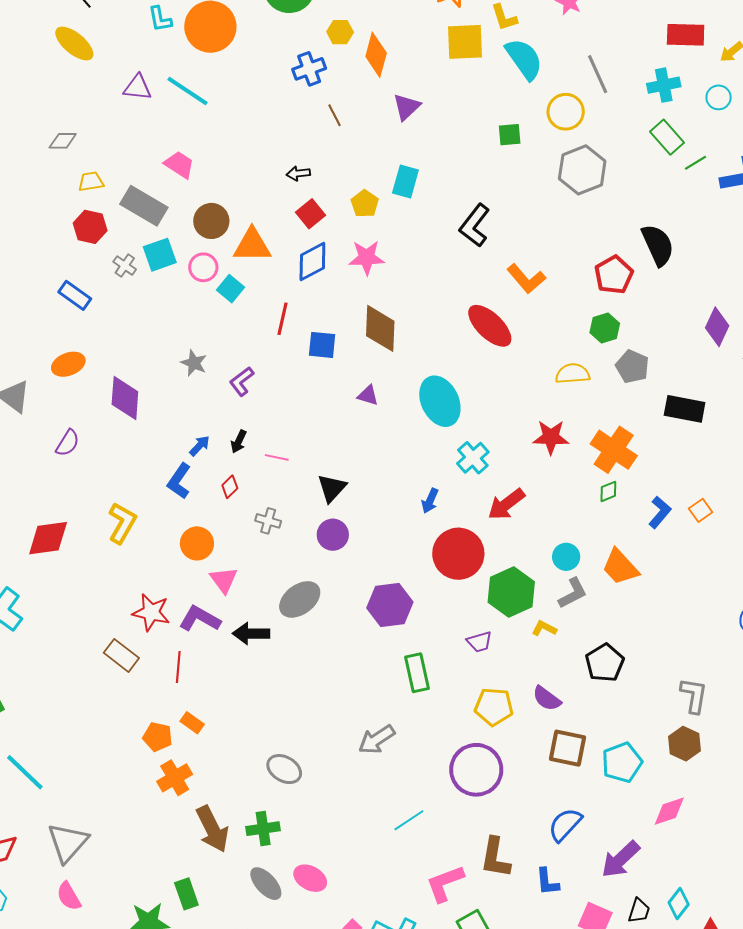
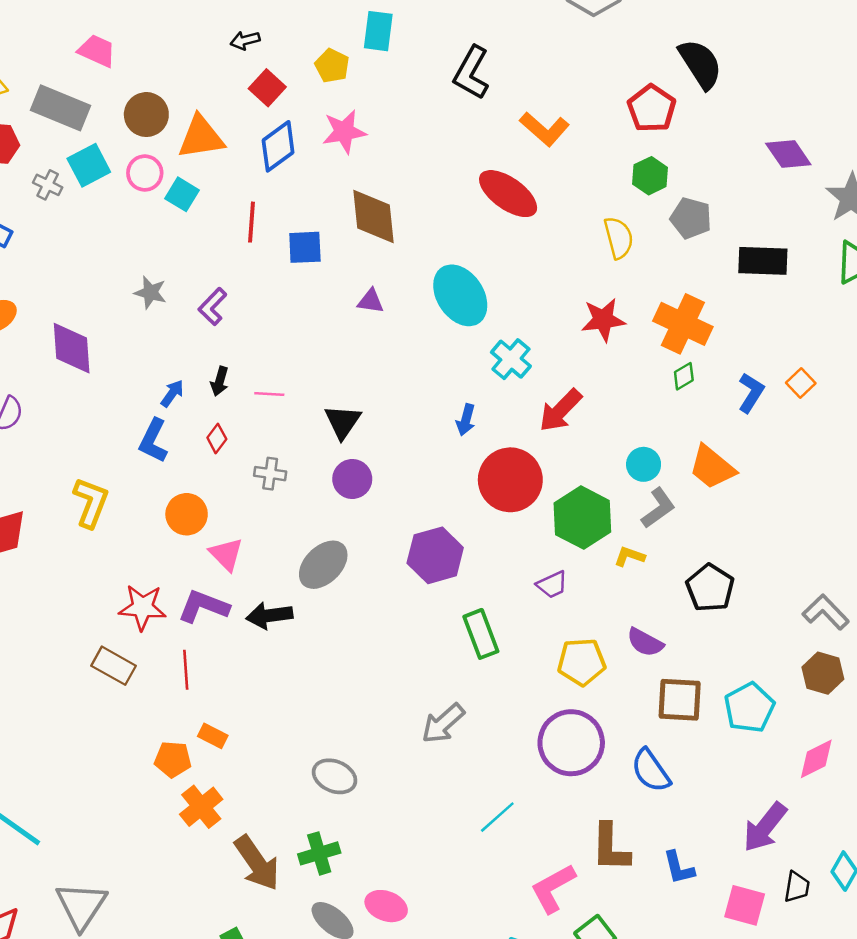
purple diamond: (717, 327) -> (788, 154), turned -51
yellow semicircle: (573, 374) -> (619, 238), turned 88
gray L-shape: (694, 695) -> (826, 612), turned -45
blue semicircle: (565, 825) -> (651, 771), moved, turned -69

